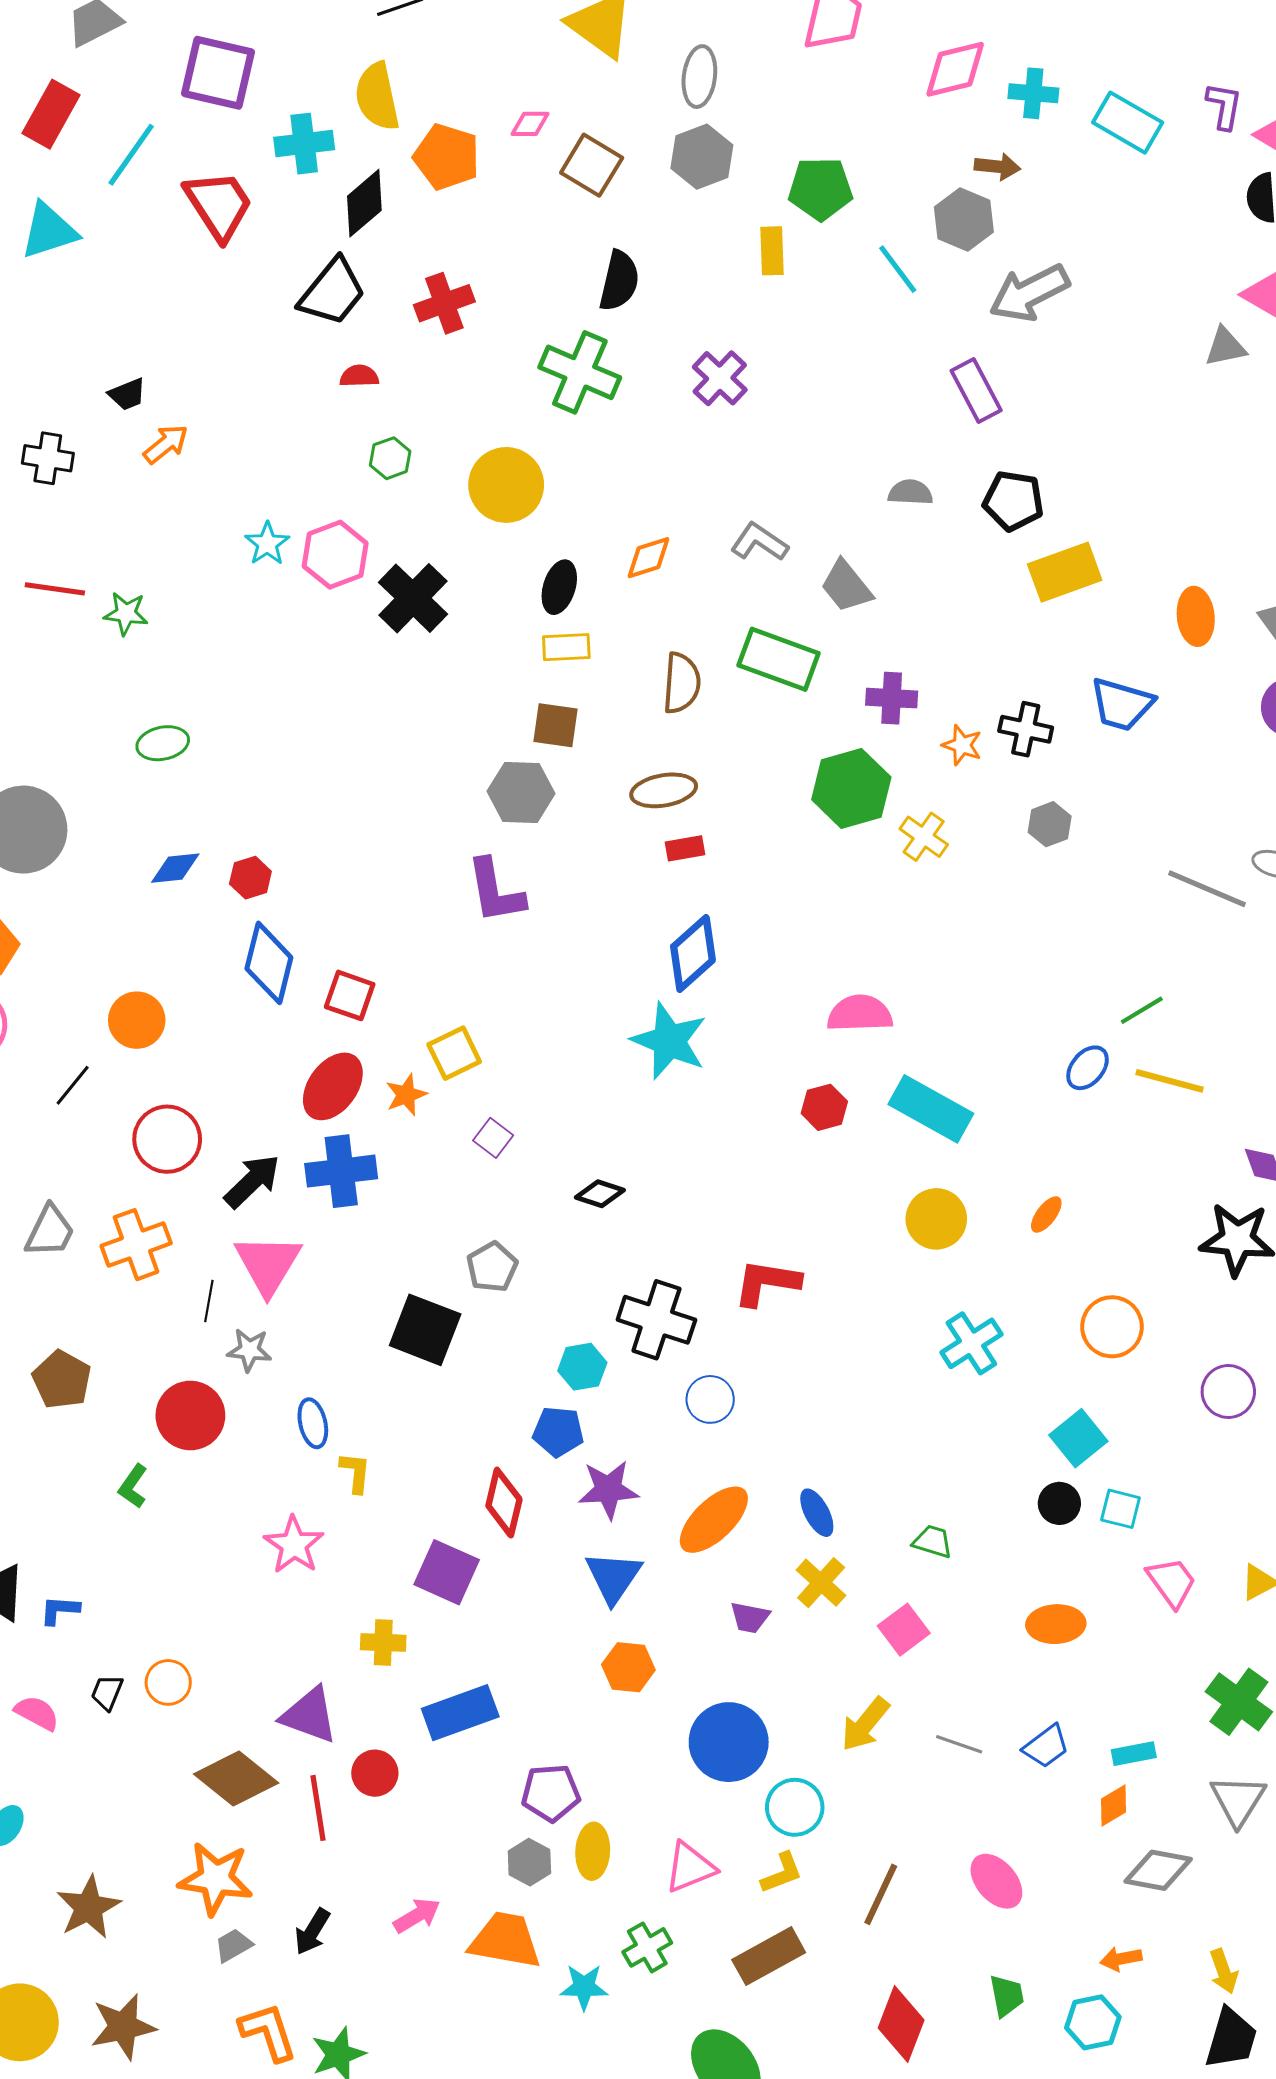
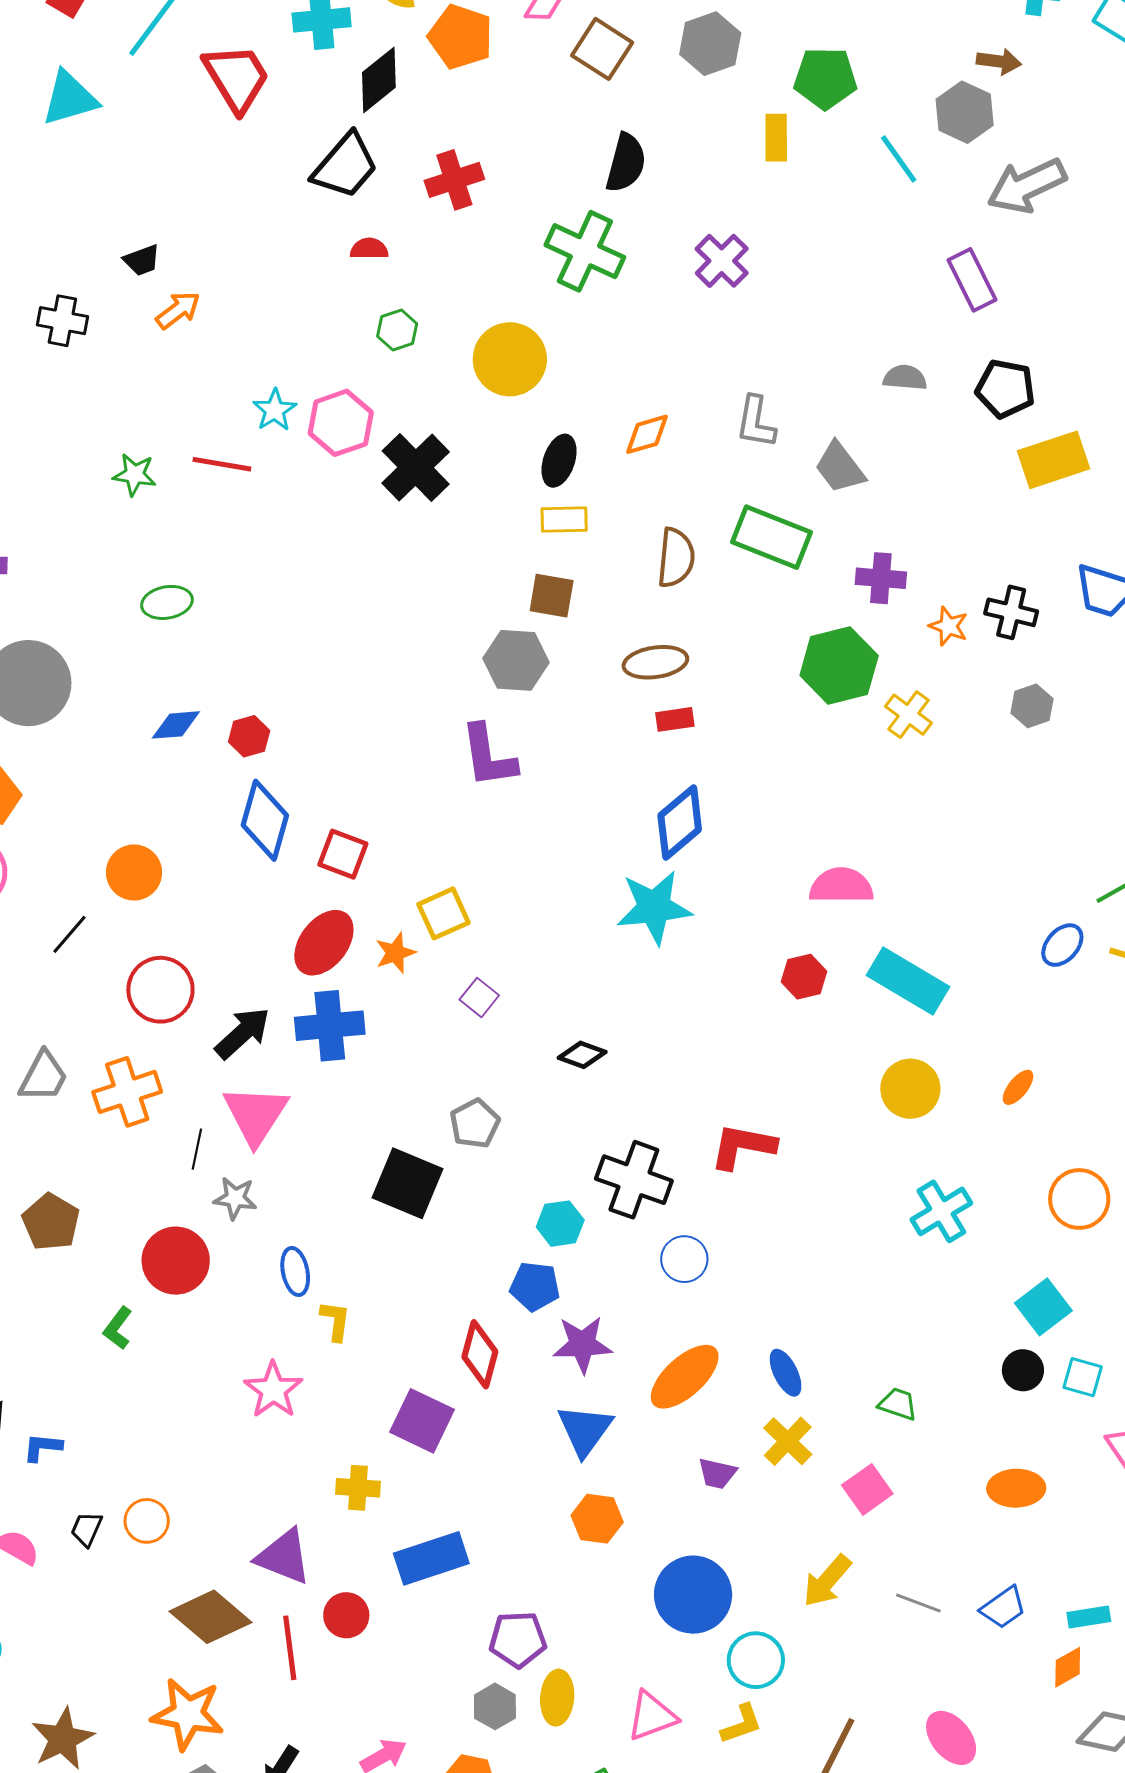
gray L-shape: (759, 542) -> (756, 422), turned -116
red line: (55, 589) -> (222, 464), moved
cyan star: (669, 1041) -> (654, 907), turned -30

